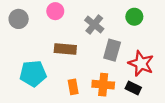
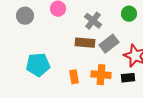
brown rectangle: (65, 49) -> (85, 43), moved
gray rectangle: (112, 50) -> (109, 44), turned 36
black rectangle: (133, 88) -> (128, 78), turned -32

